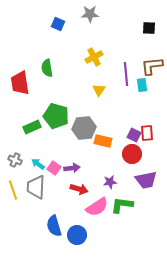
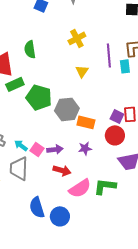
green rectangle: (32, 127) -> (15, 84), moved
purple star: (110, 182) -> (85, 148), moved

